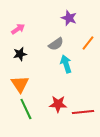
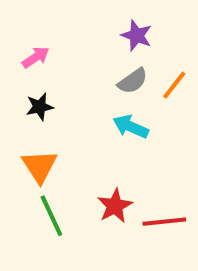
gray semicircle: (56, 44) -> (133, 81), moved
cyan arrow: (66, 64) -> (131, 127), turned -48
red star: (58, 104) -> (115, 206), turned -30

